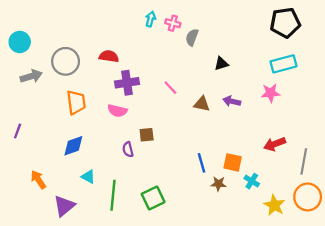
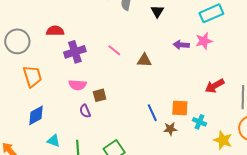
black triangle: (221, 64) -> (157, 11), moved, turned -32
purple arrow: (232, 101) -> (181, 45), moved
pink semicircle: (117, 111) -> (78, 85), moved

